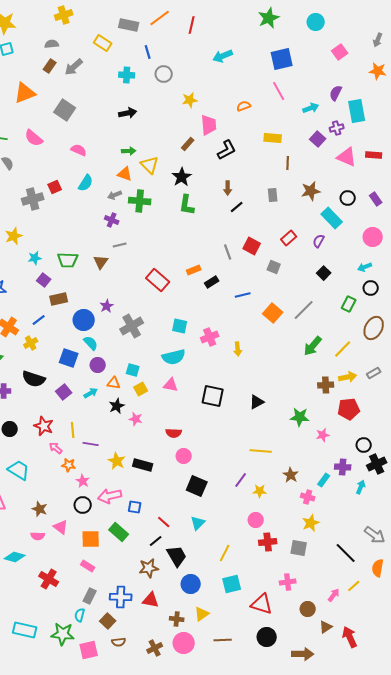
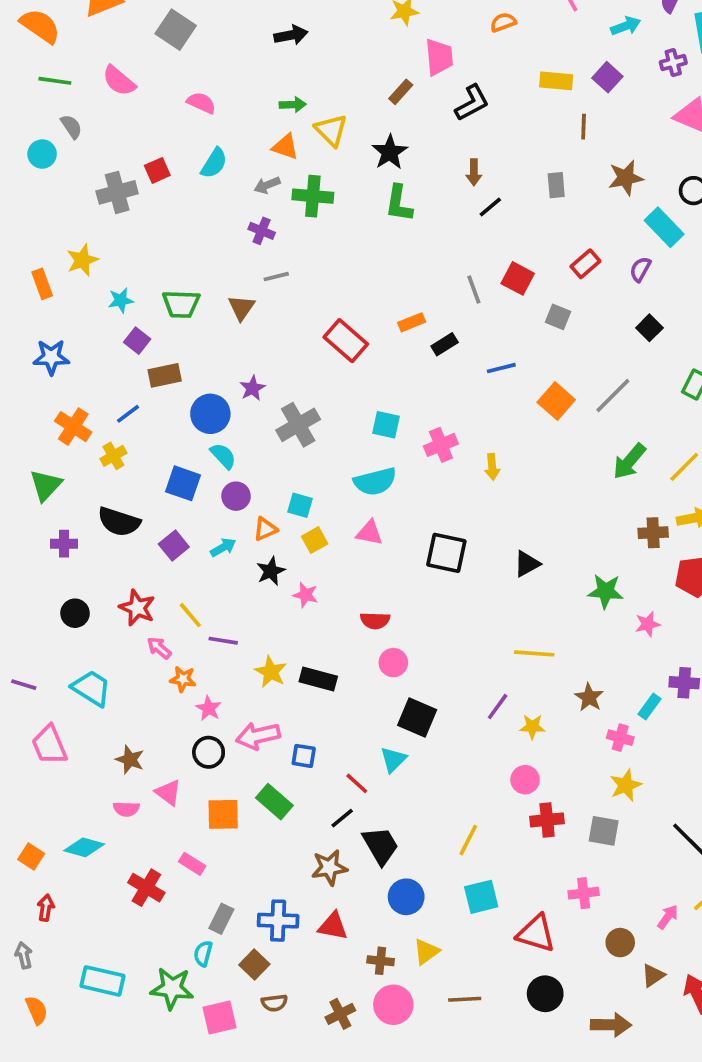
purple square: (318, 139) -> (607, 77), moved
orange triangle: (114, 383) -> (265, 529), turned -32
yellow line: (73, 430) -> (190, 615), turned -35
cyan triangle: (198, 523) -> (393, 760), moved
pink rectangle: (88, 566) -> (192, 864), moved

